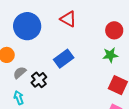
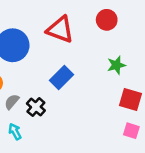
red triangle: (68, 19) -> (60, 30), size x1.4
red circle: (114, 30) -> (107, 20), moved

